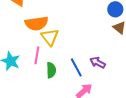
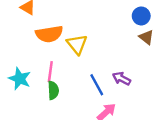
yellow triangle: (50, 37) -> (77, 44), moved
green semicircle: (51, 70) -> (53, 90), moved

